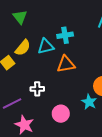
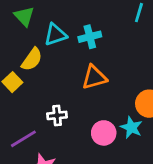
cyan triangle: (46, 46) -> (55, 35), moved
pink circle: (61, 114) -> (104, 133), moved

